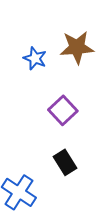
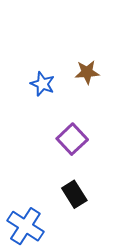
brown star: (77, 47) -> (87, 72), size x0.7

